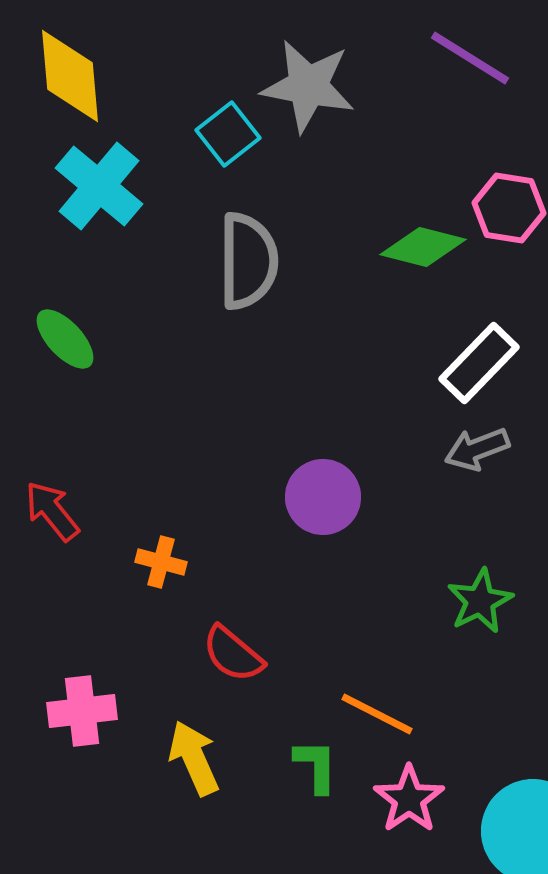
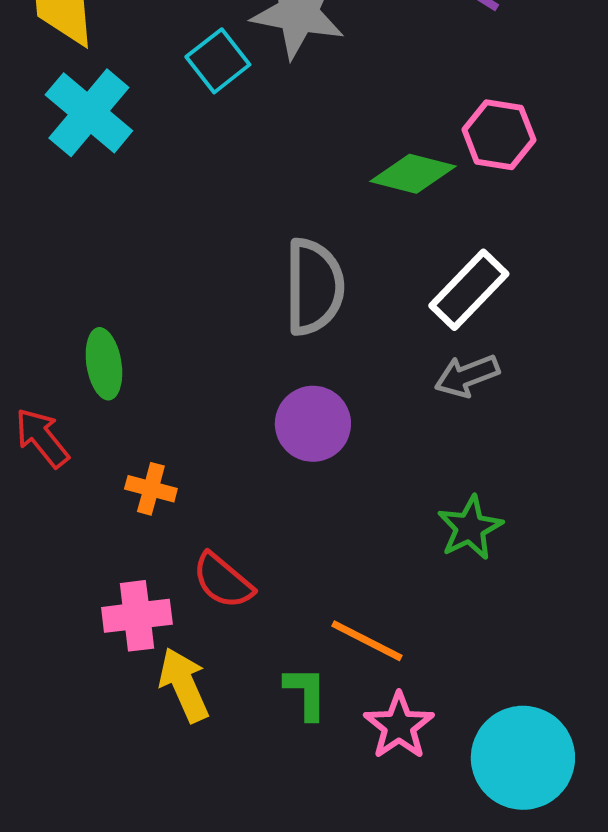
gray semicircle: (248, 261) -> (314, 287), moved
green ellipse: (65, 339) -> (104, 364), moved, turned 34
pink cross: (82, 711) -> (137, 616), moved

